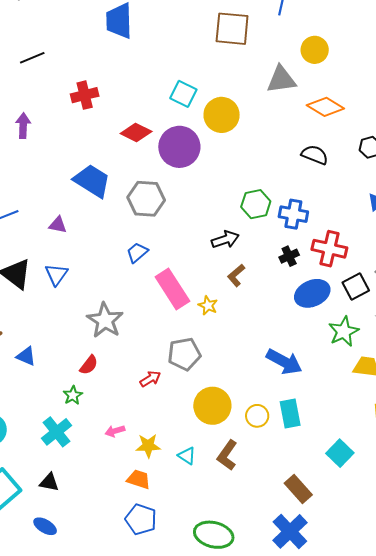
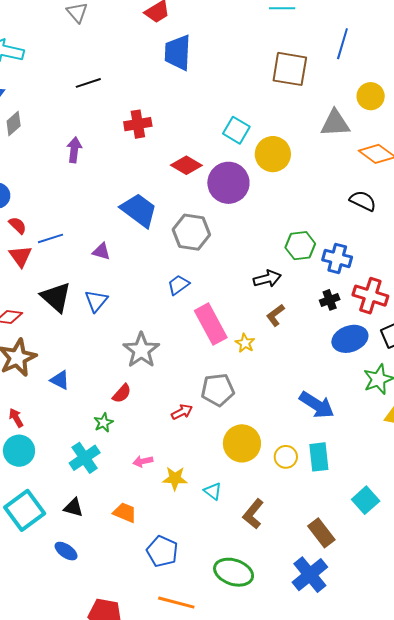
brown L-shape: (227, 455) -> (253, 514), moved
orange trapezoid: (139, 479) -> (125, 512), moved

